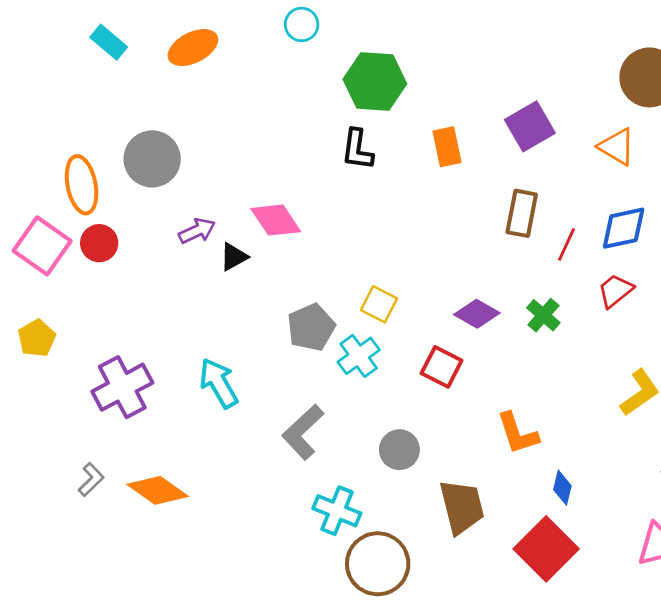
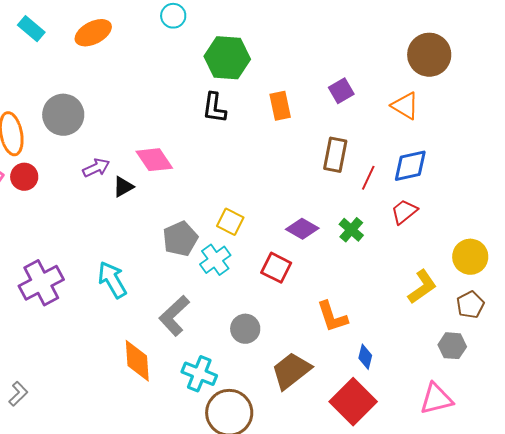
purple square: (530, 126) -> (341, 91), size x0.7
gray L-shape: (91, 480) -> (18, 394), moved
orange diamond: (158, 490) -> (137, 361), moved, turned 51
brown trapezoid: (462, 507) -> (291, 371), turned -114

